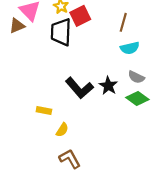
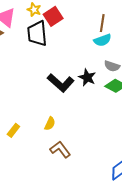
brown line: (123, 22) -> (102, 23), moved
yellow rectangle: (44, 111) -> (13, 130), moved, turned -56

